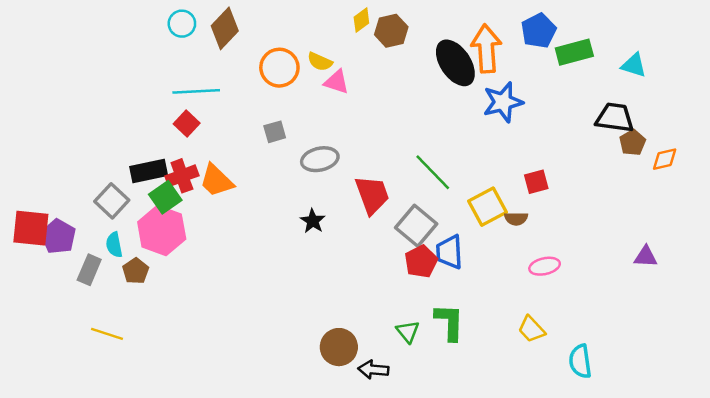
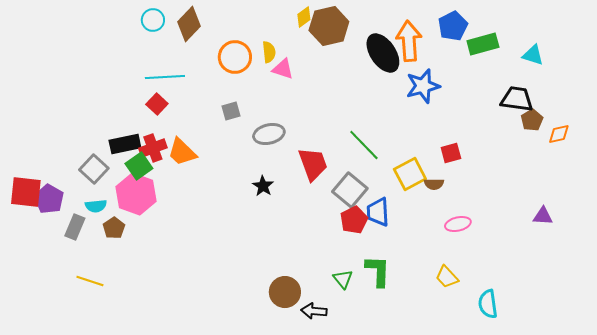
brown hexagon: (391, 31) -> (329, 26), size x1.4
yellow semicircle: (320, 62) -> (269, 52), turned -120
cyan semicircle: (114, 245) -> (96, 206), turned -85

